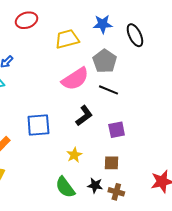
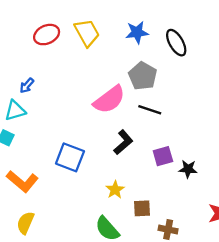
yellow trapezoid: (67, 39) -> (87, 33), moved, turned 80
blue square: (38, 125) -> (70, 157), turned 30
brown square: (112, 163) -> (142, 208), moved
black star: (95, 185) -> (188, 169), moved

